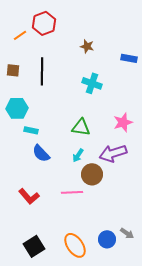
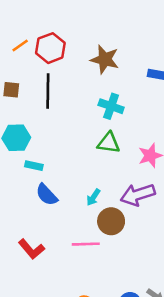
red hexagon: (44, 23) -> (50, 48), moved
brown star: (87, 46) -> (105, 59), size x1.6
green triangle: (81, 127) -> (109, 143), moved

